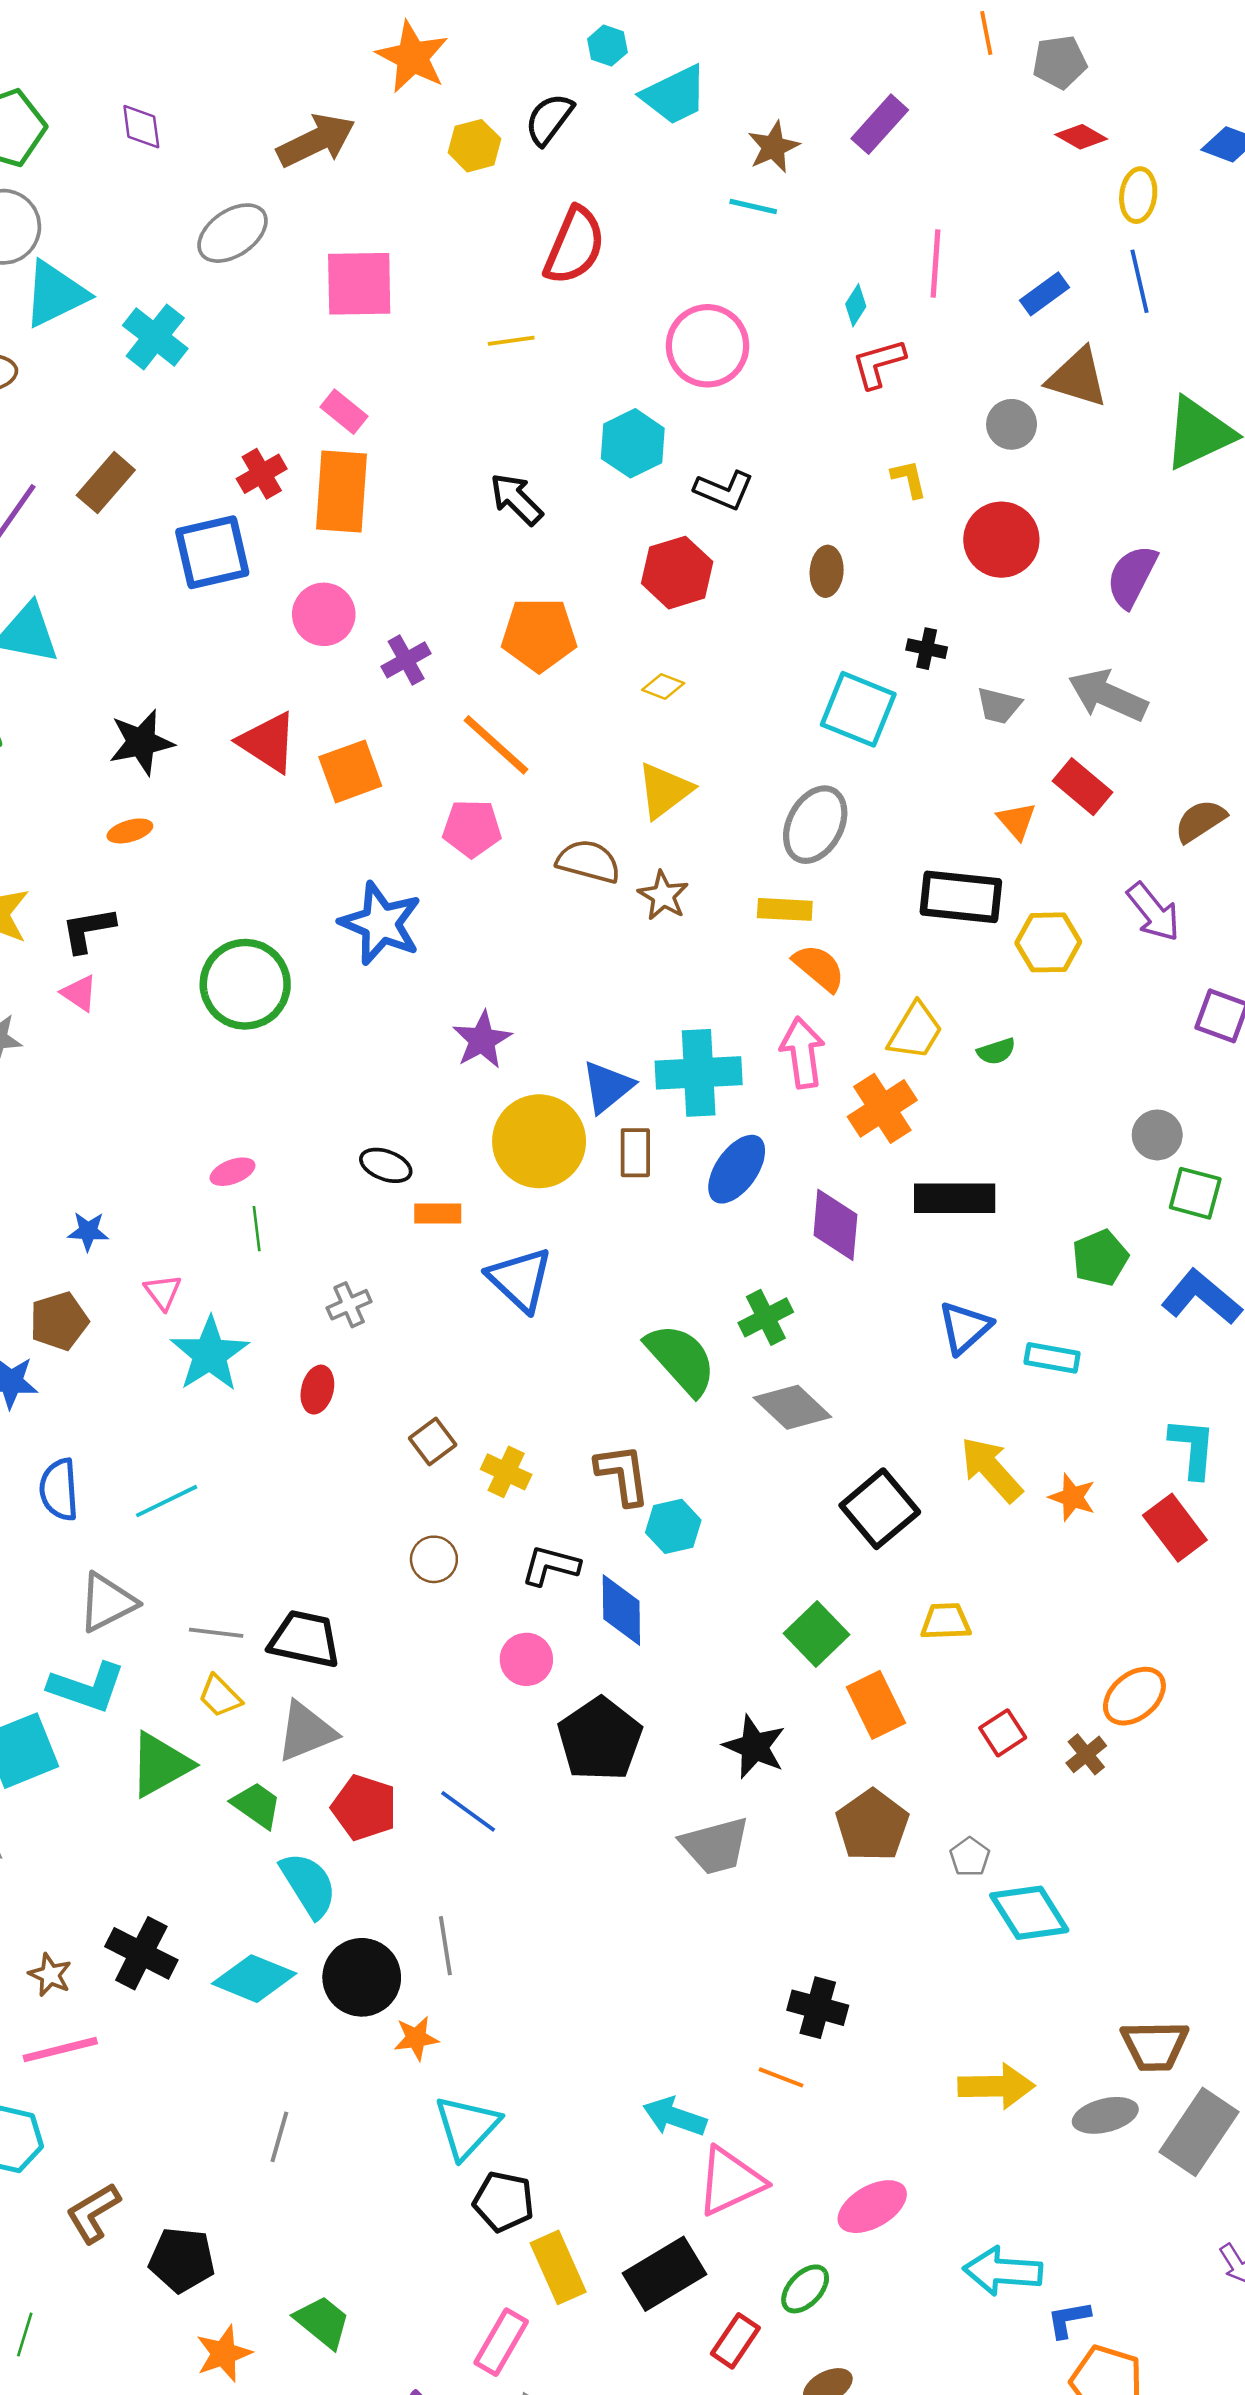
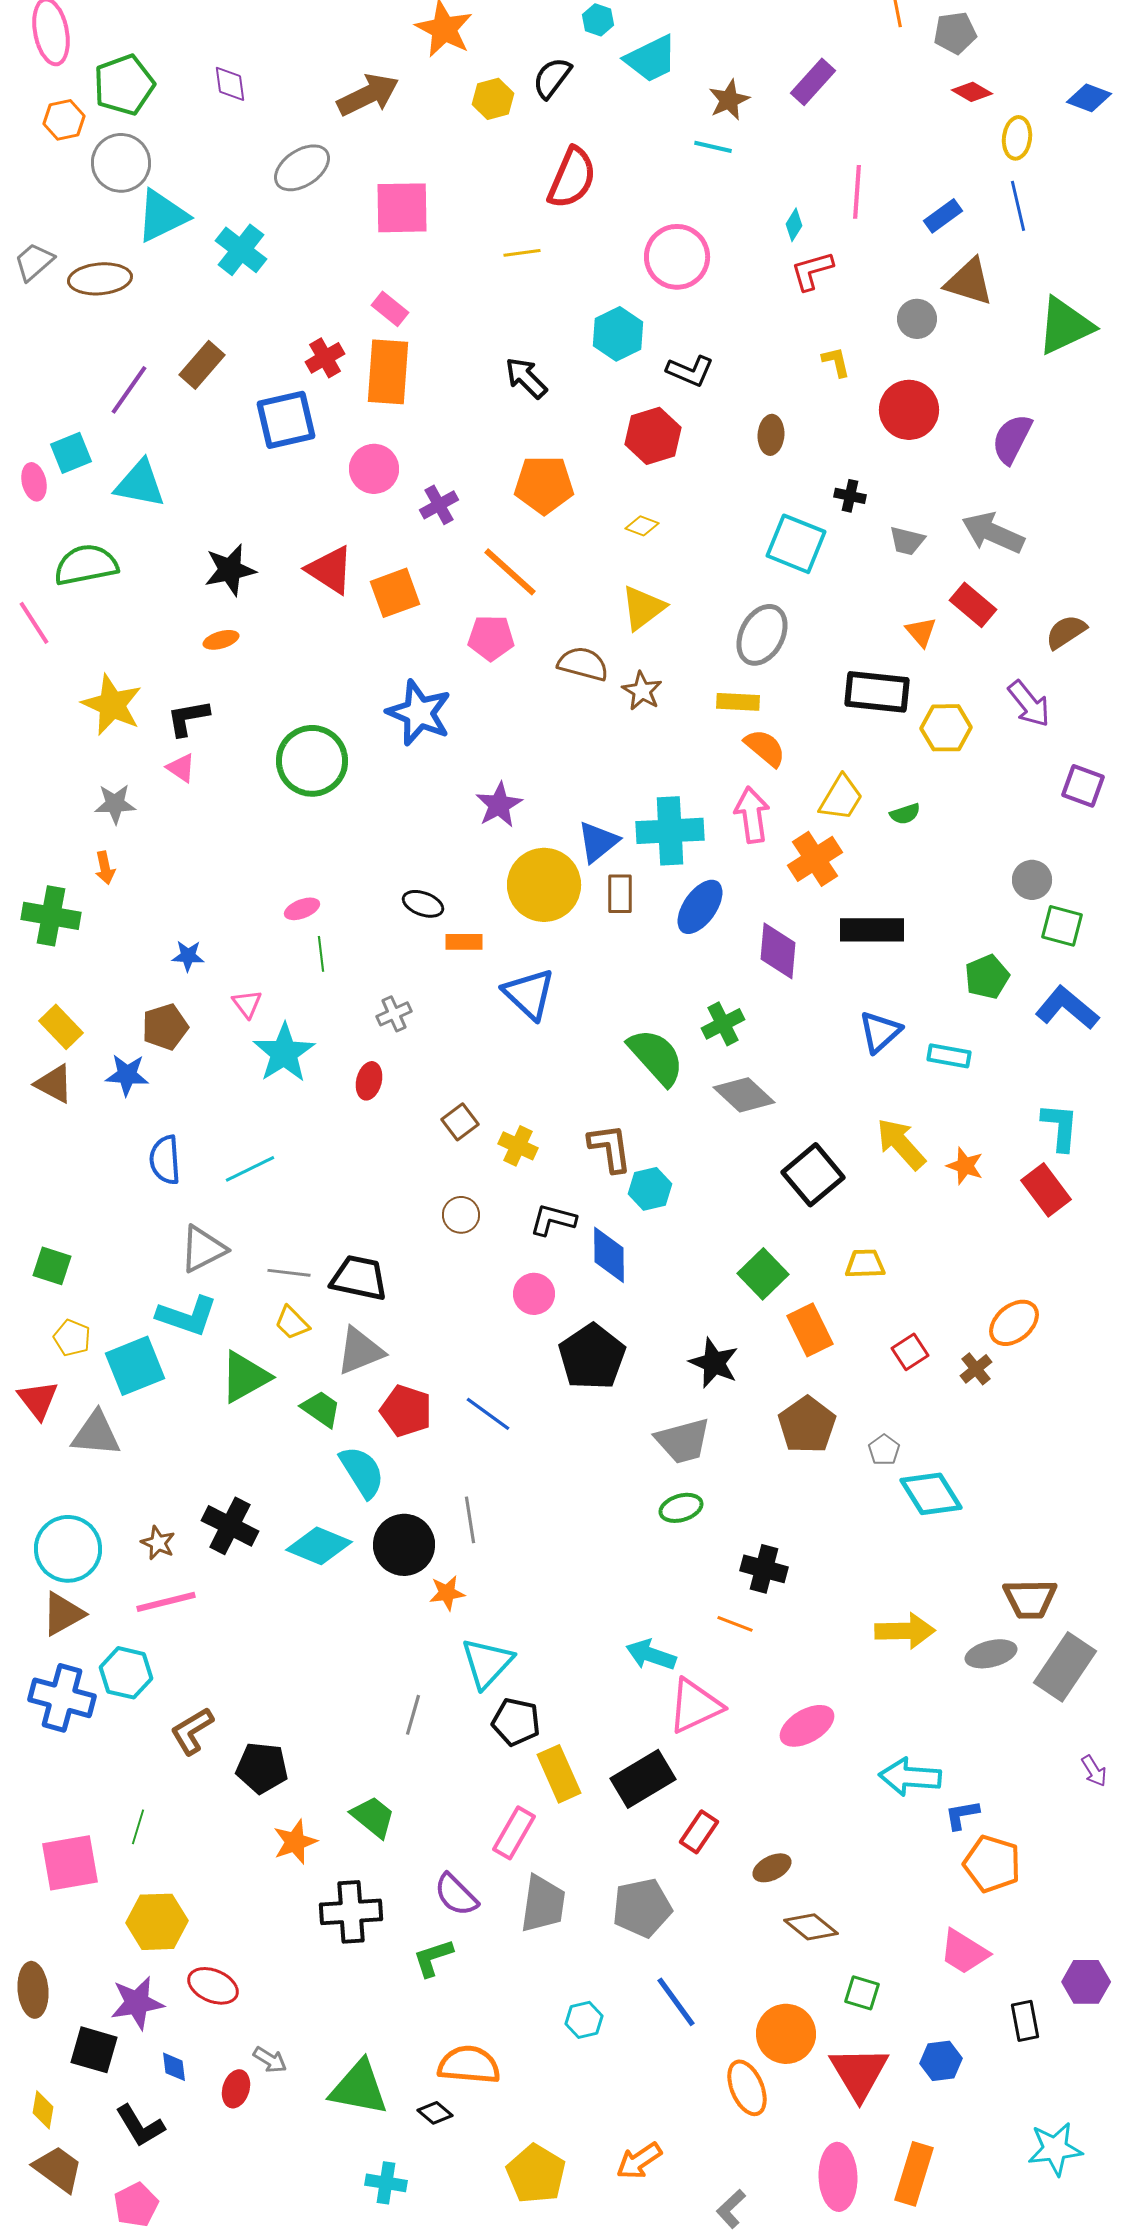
gray line: (279, 2137) -> (413, 1715), moved
green ellipse: (805, 2289) -> (681, 1508), moved, turned 30

